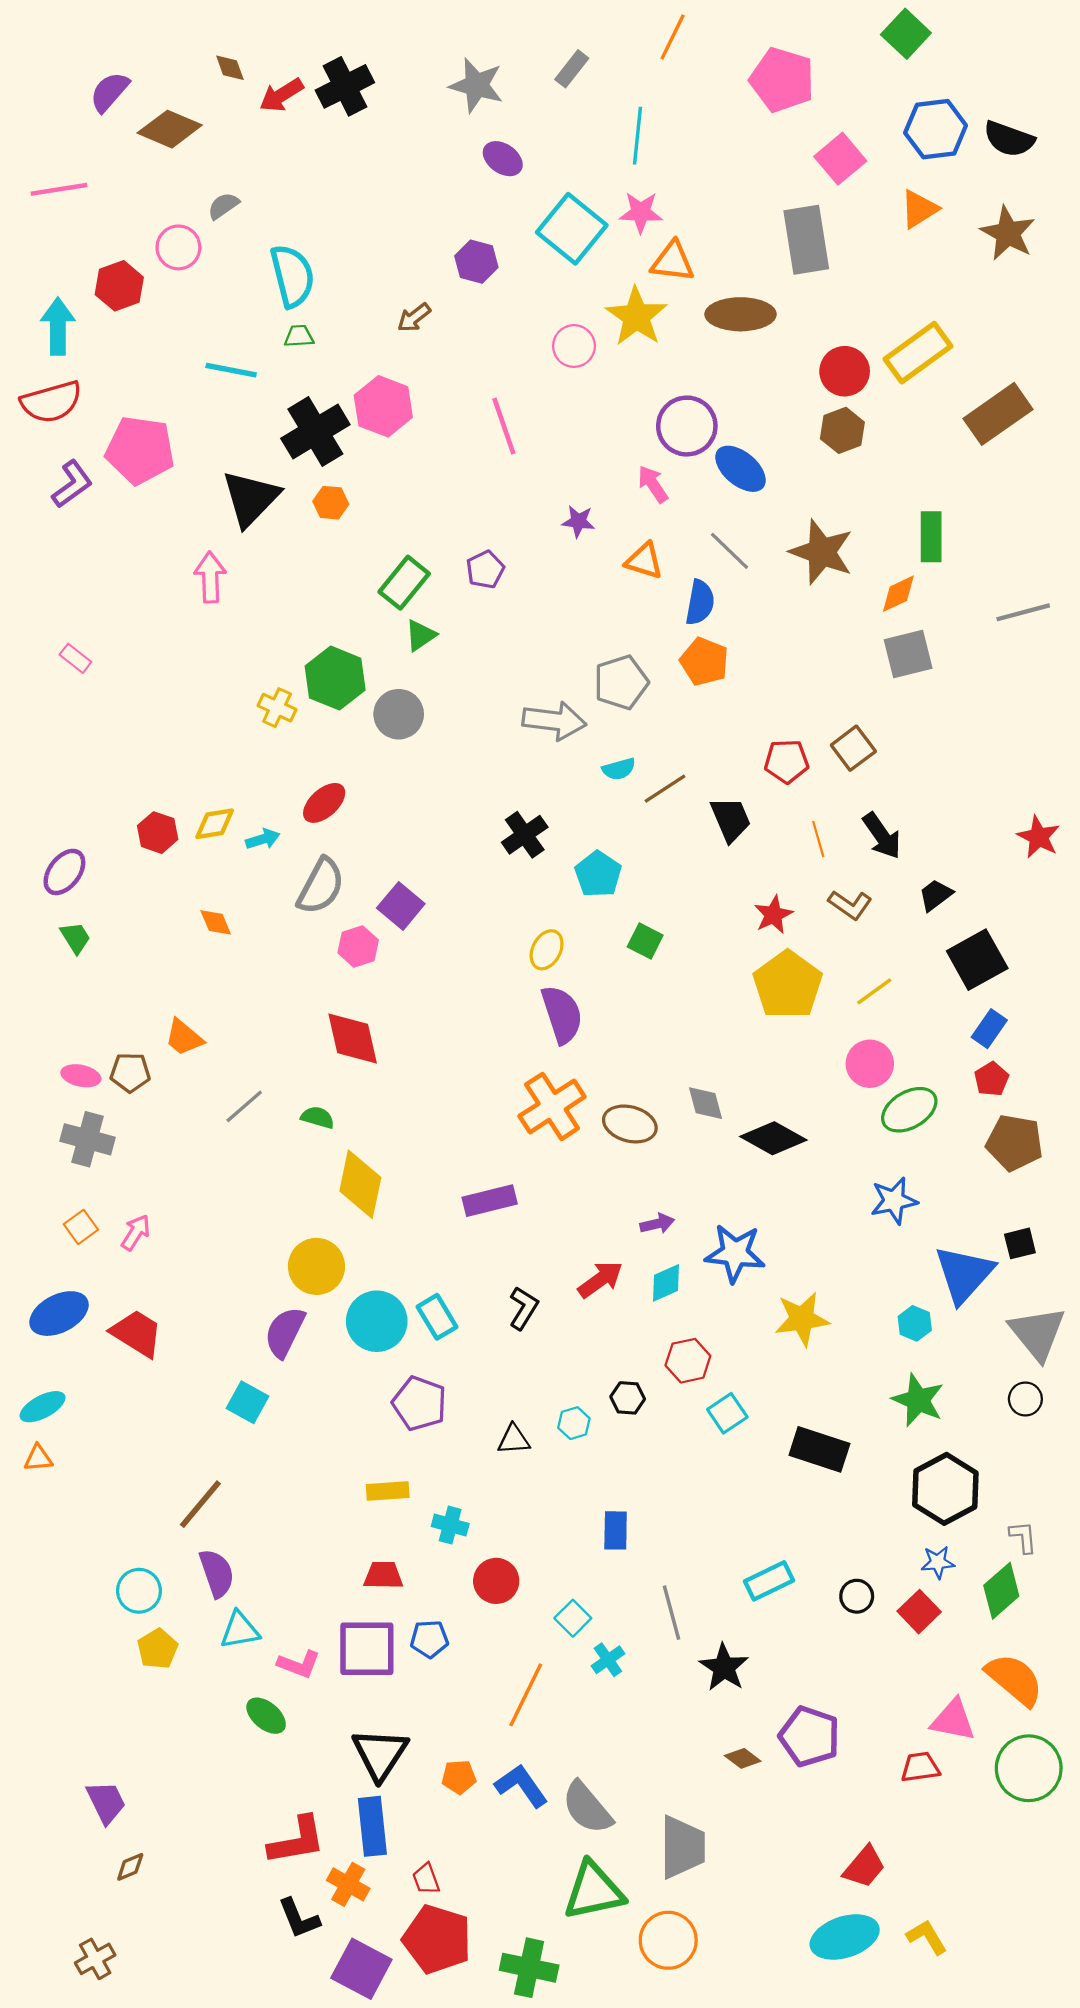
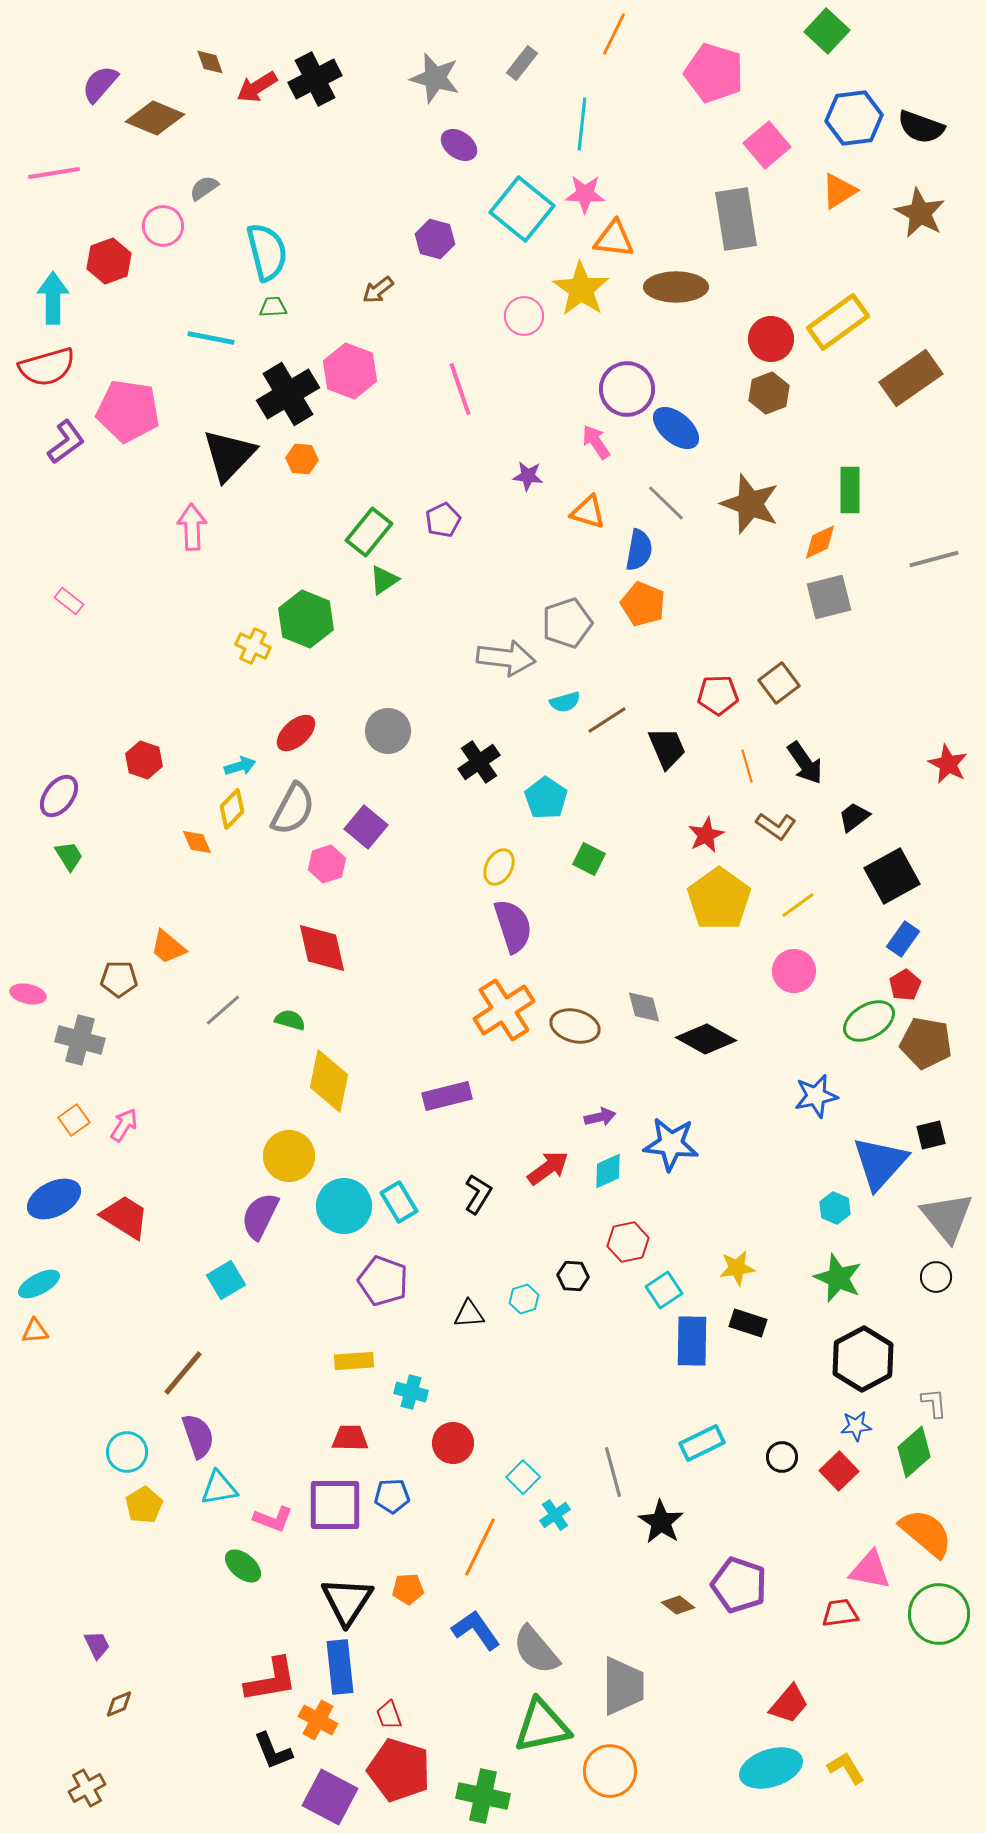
gray circle: (399, 714) -> (388, 731), moved
yellow diamond: (215, 824) -> (232, 809), moved, turned -36
pink ellipse: (81, 1076) -> (28, 994), moved
green ellipse: (909, 1110) -> (869, 1021), moved
yellow star: (802, 1319) -> (737, 1268), moved, size x0.7
cyan square: (247, 1402) -> (226, 1280), turned 30
black rectangle: (819, 1449) -> (748, 1323), size x0.7
blue rectangle: (616, 1530) -> (692, 1341), moved, size x1.4
orange pentagon: (459, 1777) -> (408, 1589), moved
purple trapezoid: (106, 1802) -> (97, 1645), size x0.7

